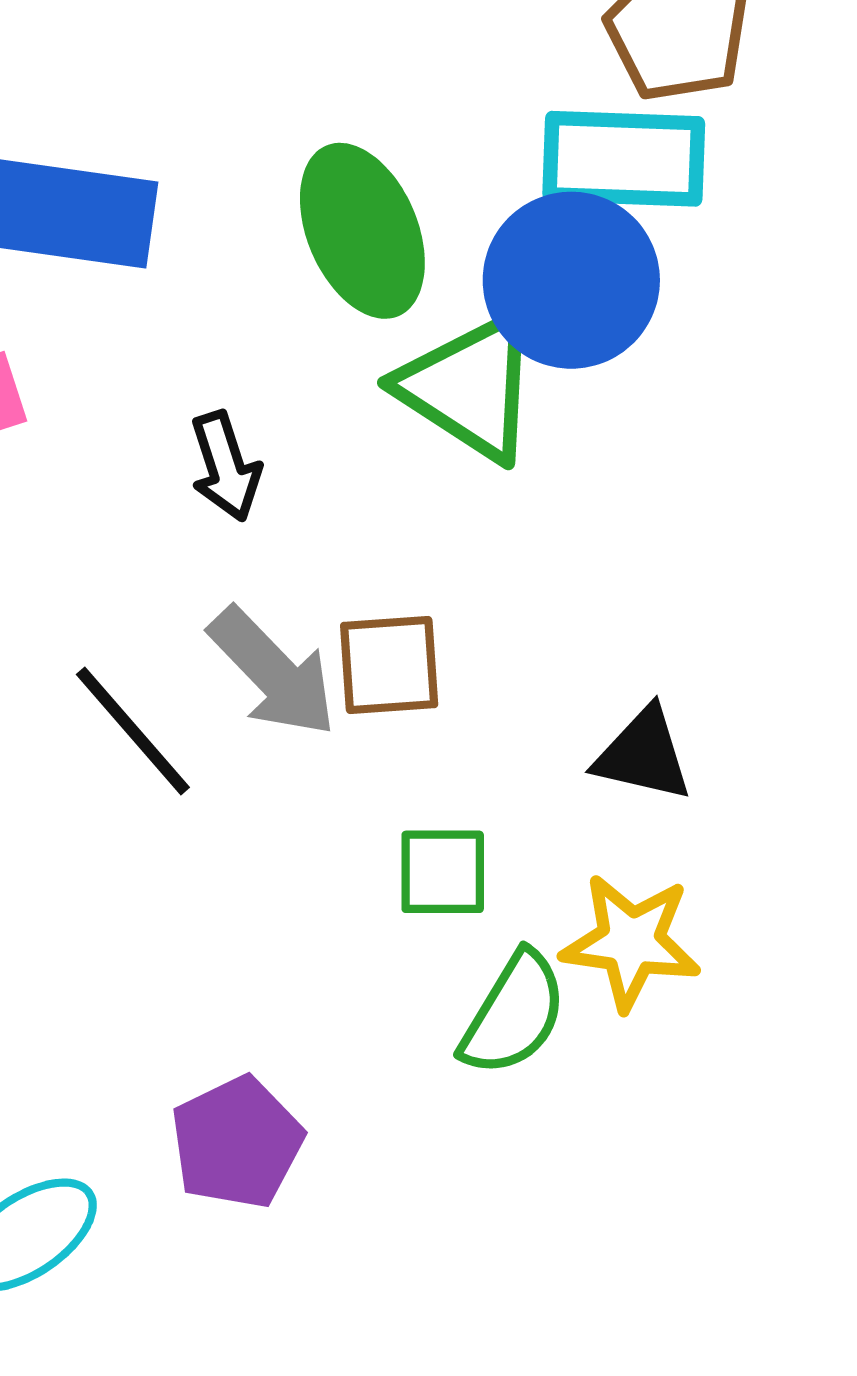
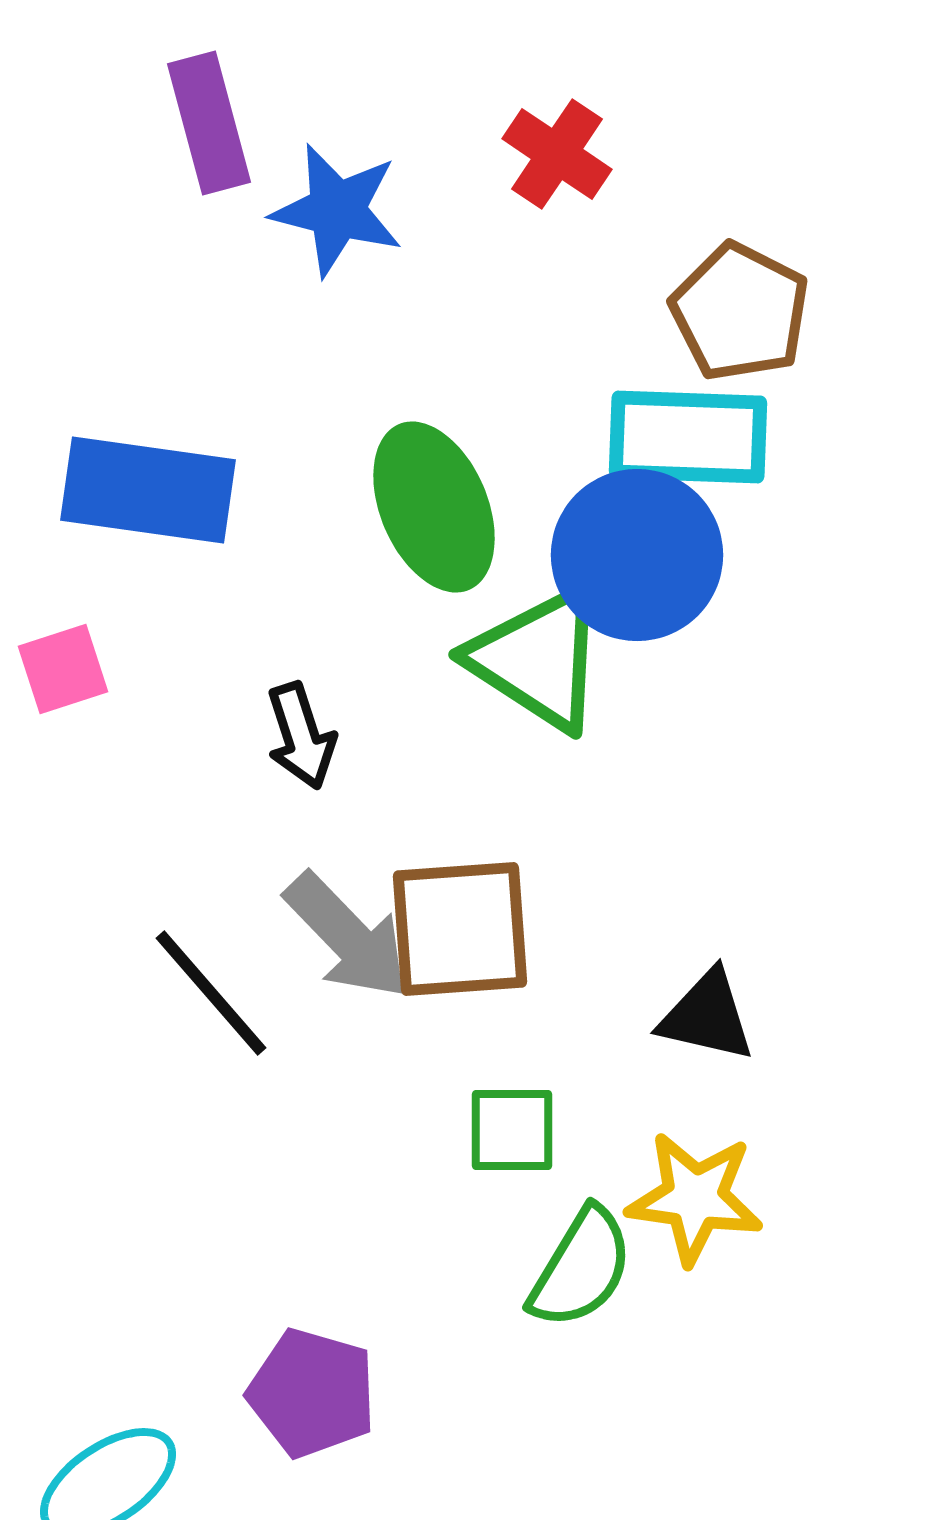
brown square: (389, 665) -> (460, 929), size x1.4
purple pentagon: (237, 1142) -> (312, 1393), turned -30

